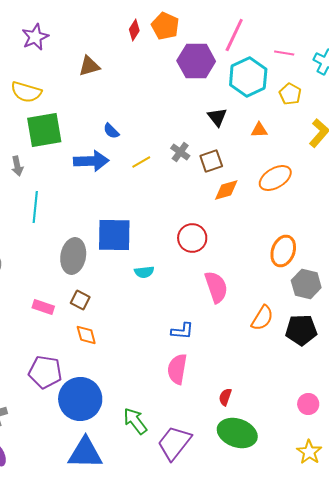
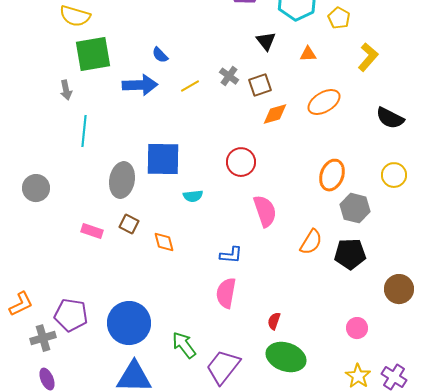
orange diamond: (86, 335) -> (164, 242), moved
purple pentagon: (45, 372) -> (71, 315), moved

